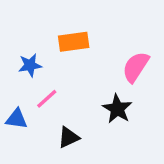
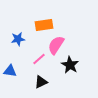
pink semicircle: (136, 67) -> (56, 45), moved
pink line: (47, 99) -> (39, 59), moved

